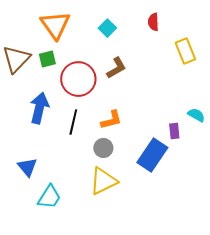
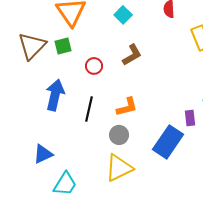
red circle: (78, 79) -> (94, 66), size x0.5
blue triangle: (27, 167) -> (43, 154), turned 45

